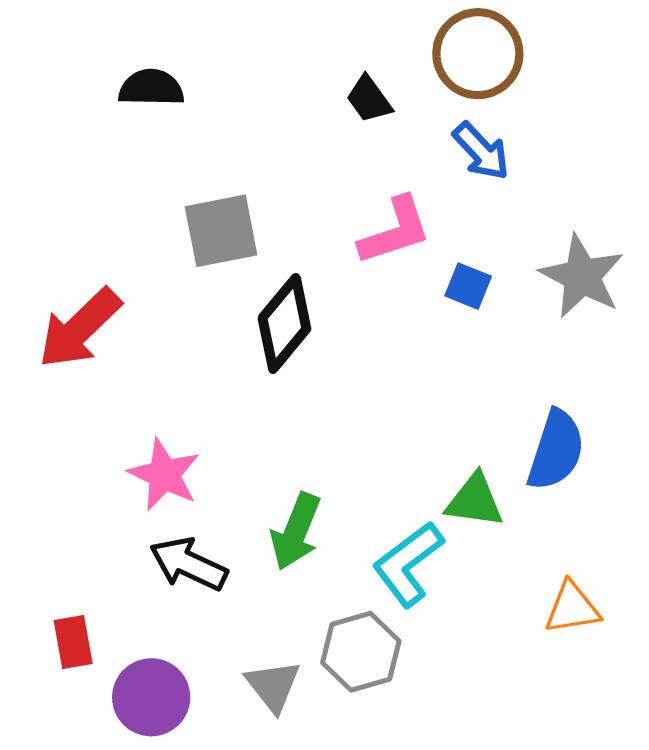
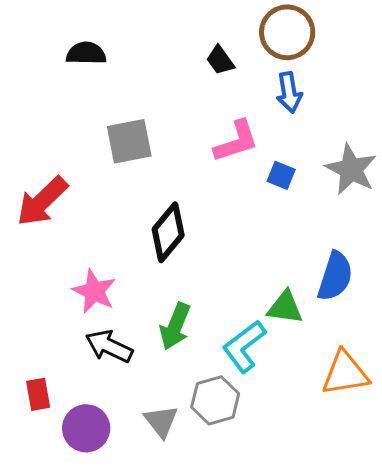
blue arrow: (481, 151) -> (289, 92), turned 33
black diamond: (284, 323) -> (168, 232), moved
orange triangle: (572, 608) -> (345, 373), size x1.4

